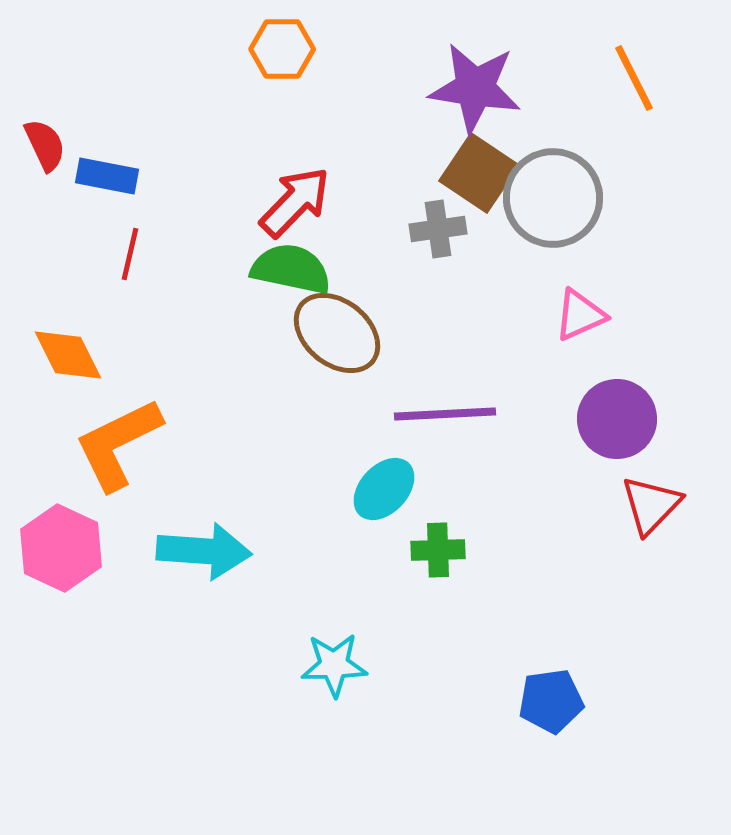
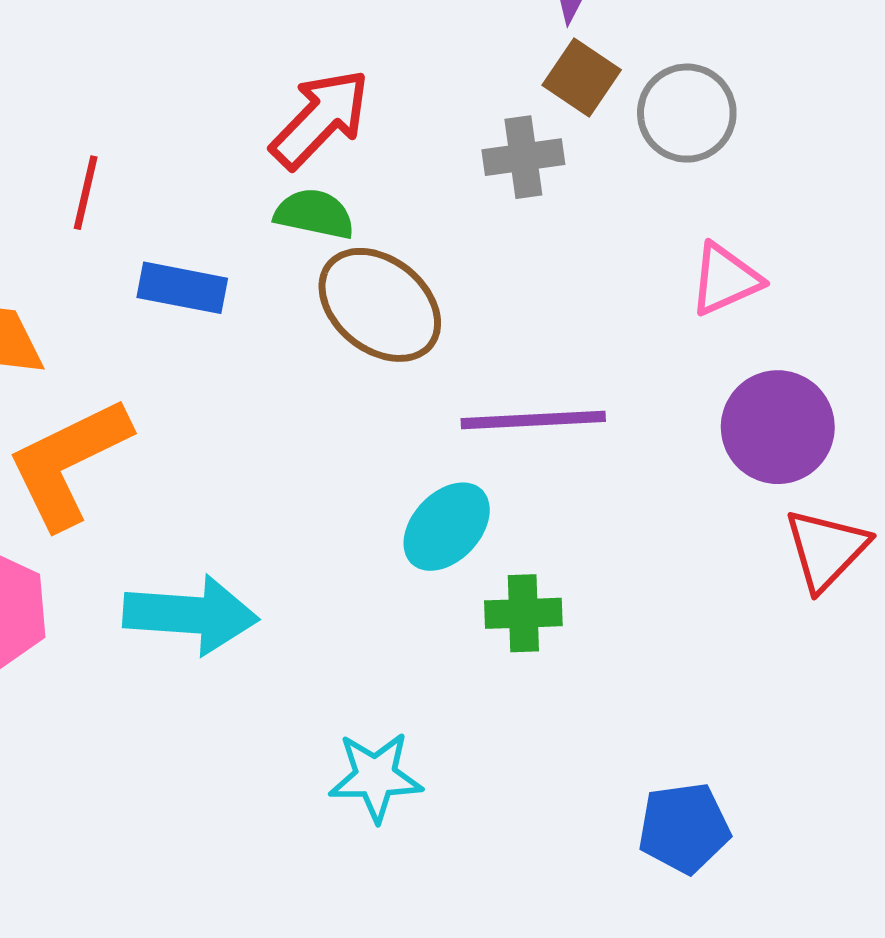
brown square: (479, 173) -> (582, 77), size x0.7
blue rectangle: (107, 176) -> (182, 288), moved
gray circle: (553, 198) -> (687, 113), size x0.7
green semicircle: (291, 269) -> (314, 214), size x0.7

